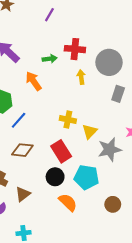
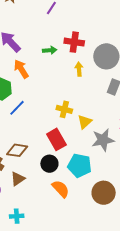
orange arrow: (33, 81) -> (21, 69), moved
brown diamond: (22, 150) -> (17, 150), moved
brown circle: (113, 204) -> (104, 193), size x1.5

